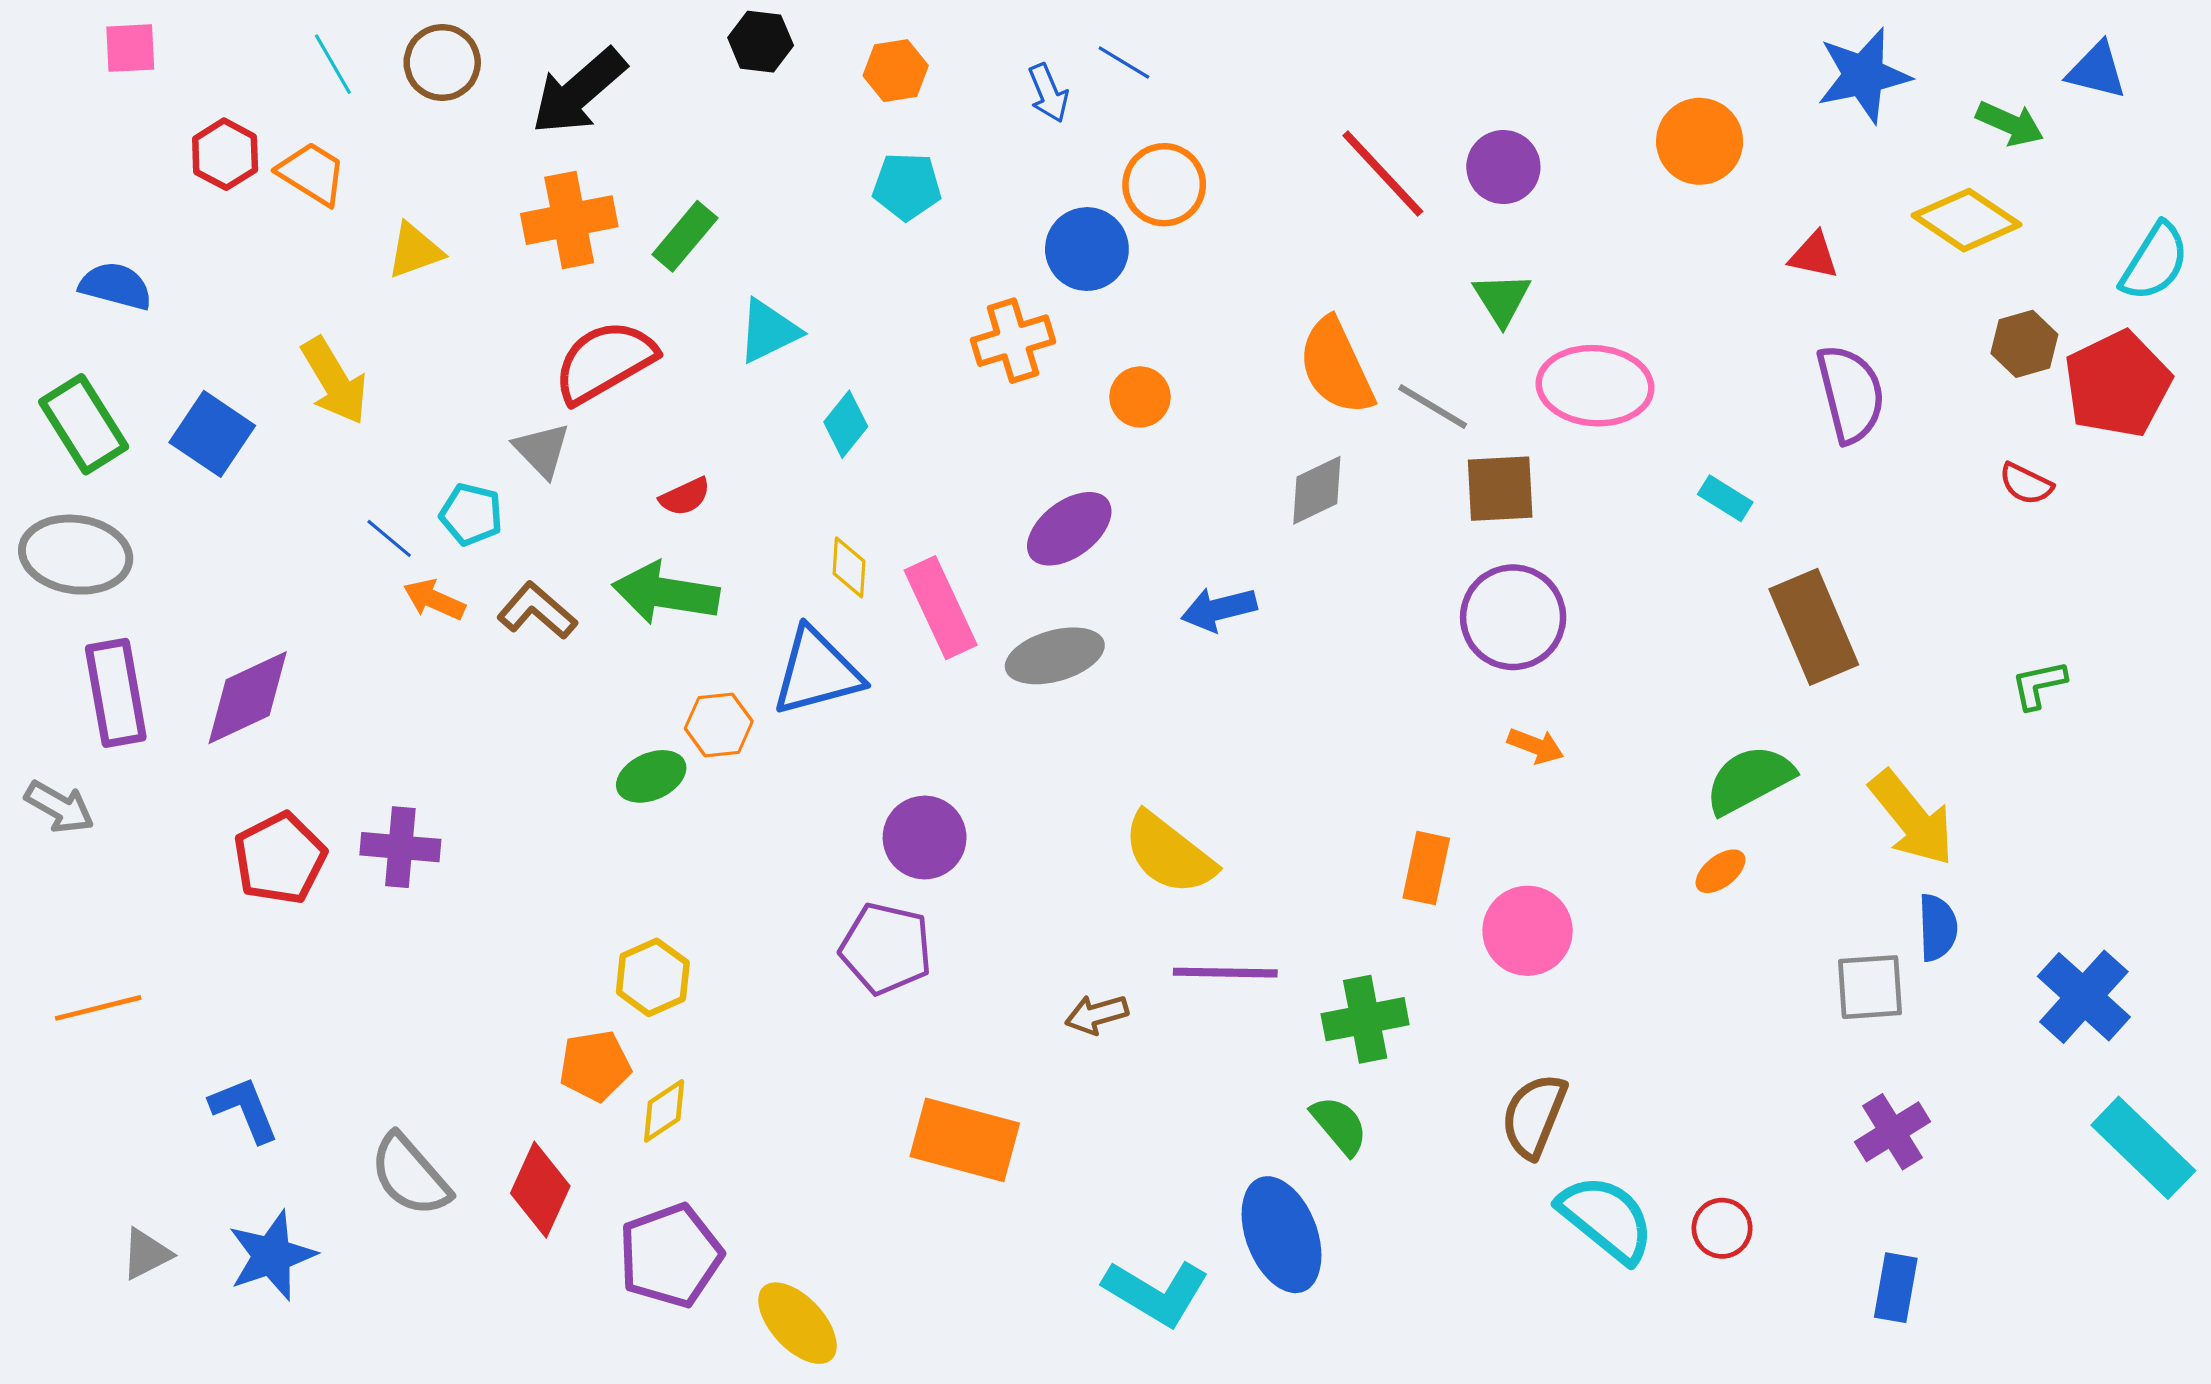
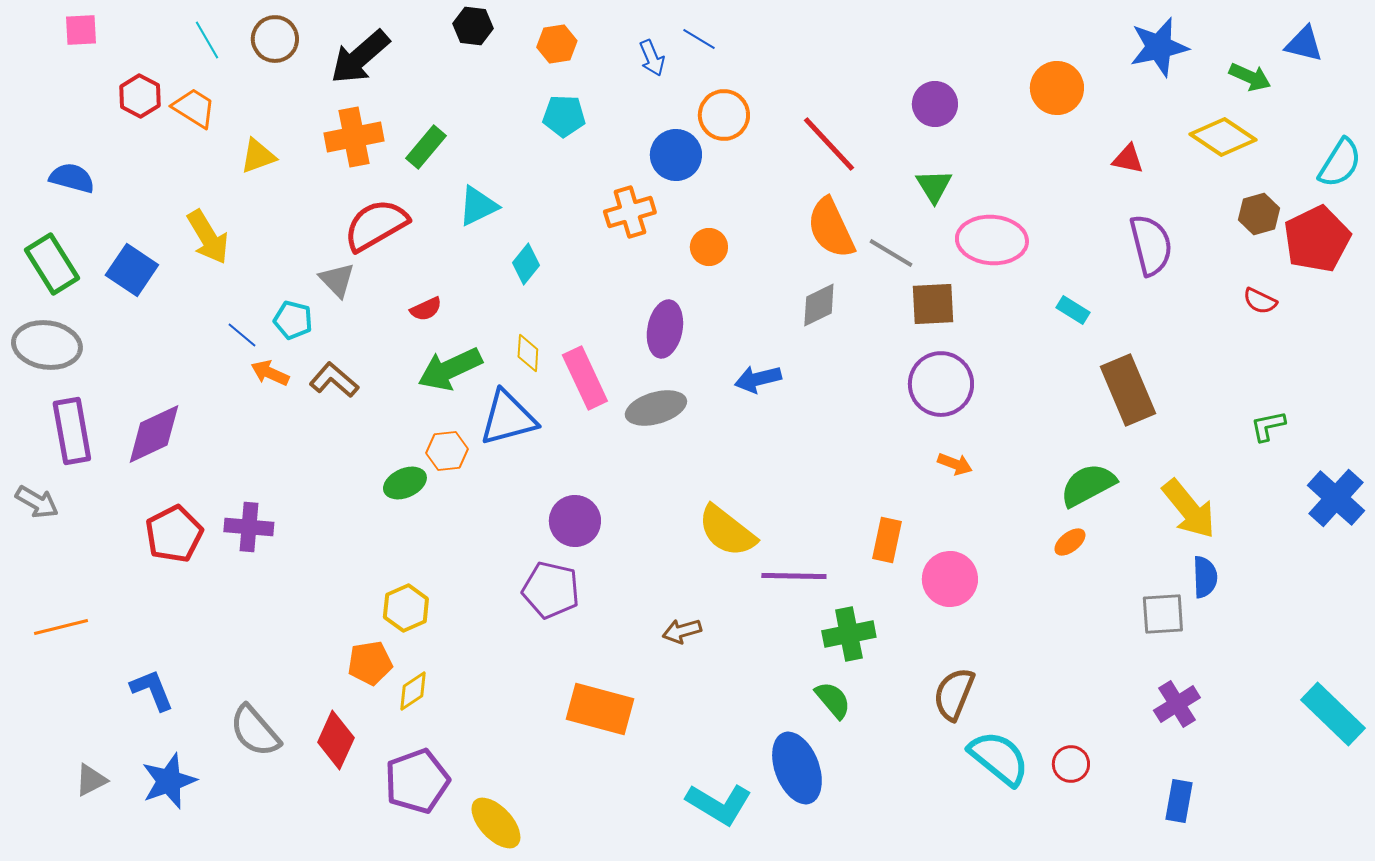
red line: (1383, 173) -> (829, 144), moved
purple ellipse: (1069, 529) -> (665, 329), turned -42
green arrow: (666, 593) -> (450, 369), moved, turned -34
purple line: (1225, 973) -> (794, 576), moved
blue cross: (2084, 997) -> (1336, 498), moved

